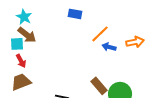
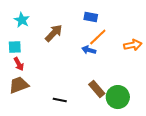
blue rectangle: (75, 14) -> (91, 17), moved
brown arrow: (27, 35) -> (54, 33), moved, turned -84
blue arrow: (109, 47) -> (89, 50), moved

